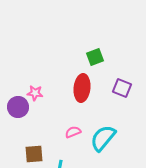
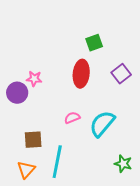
purple square: (122, 88) -> (121, 74), turned 30

